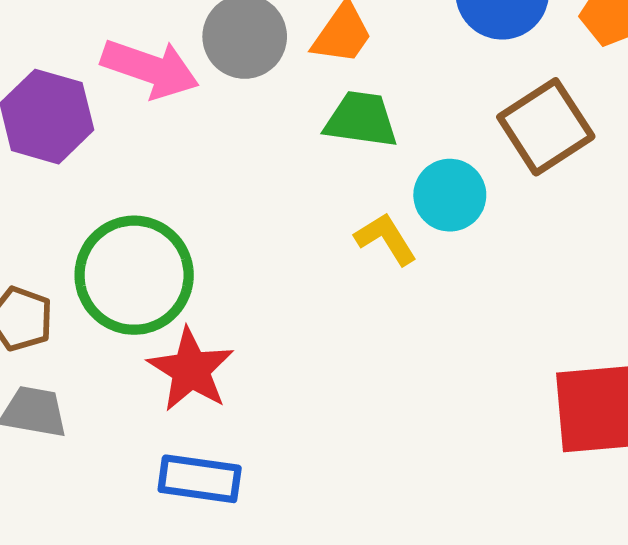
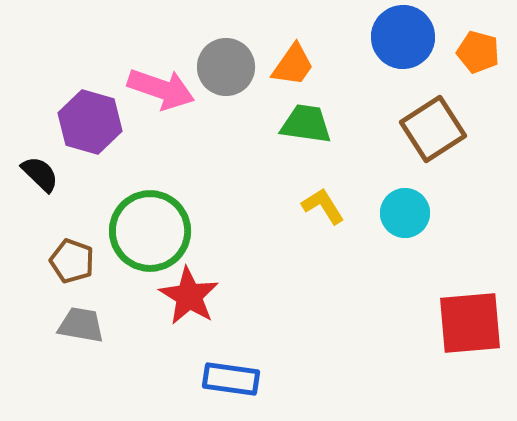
cyan circle: (450, 195) -> (405, 213), moved
blue rectangle: (200, 479) -> (231, 379), moved

